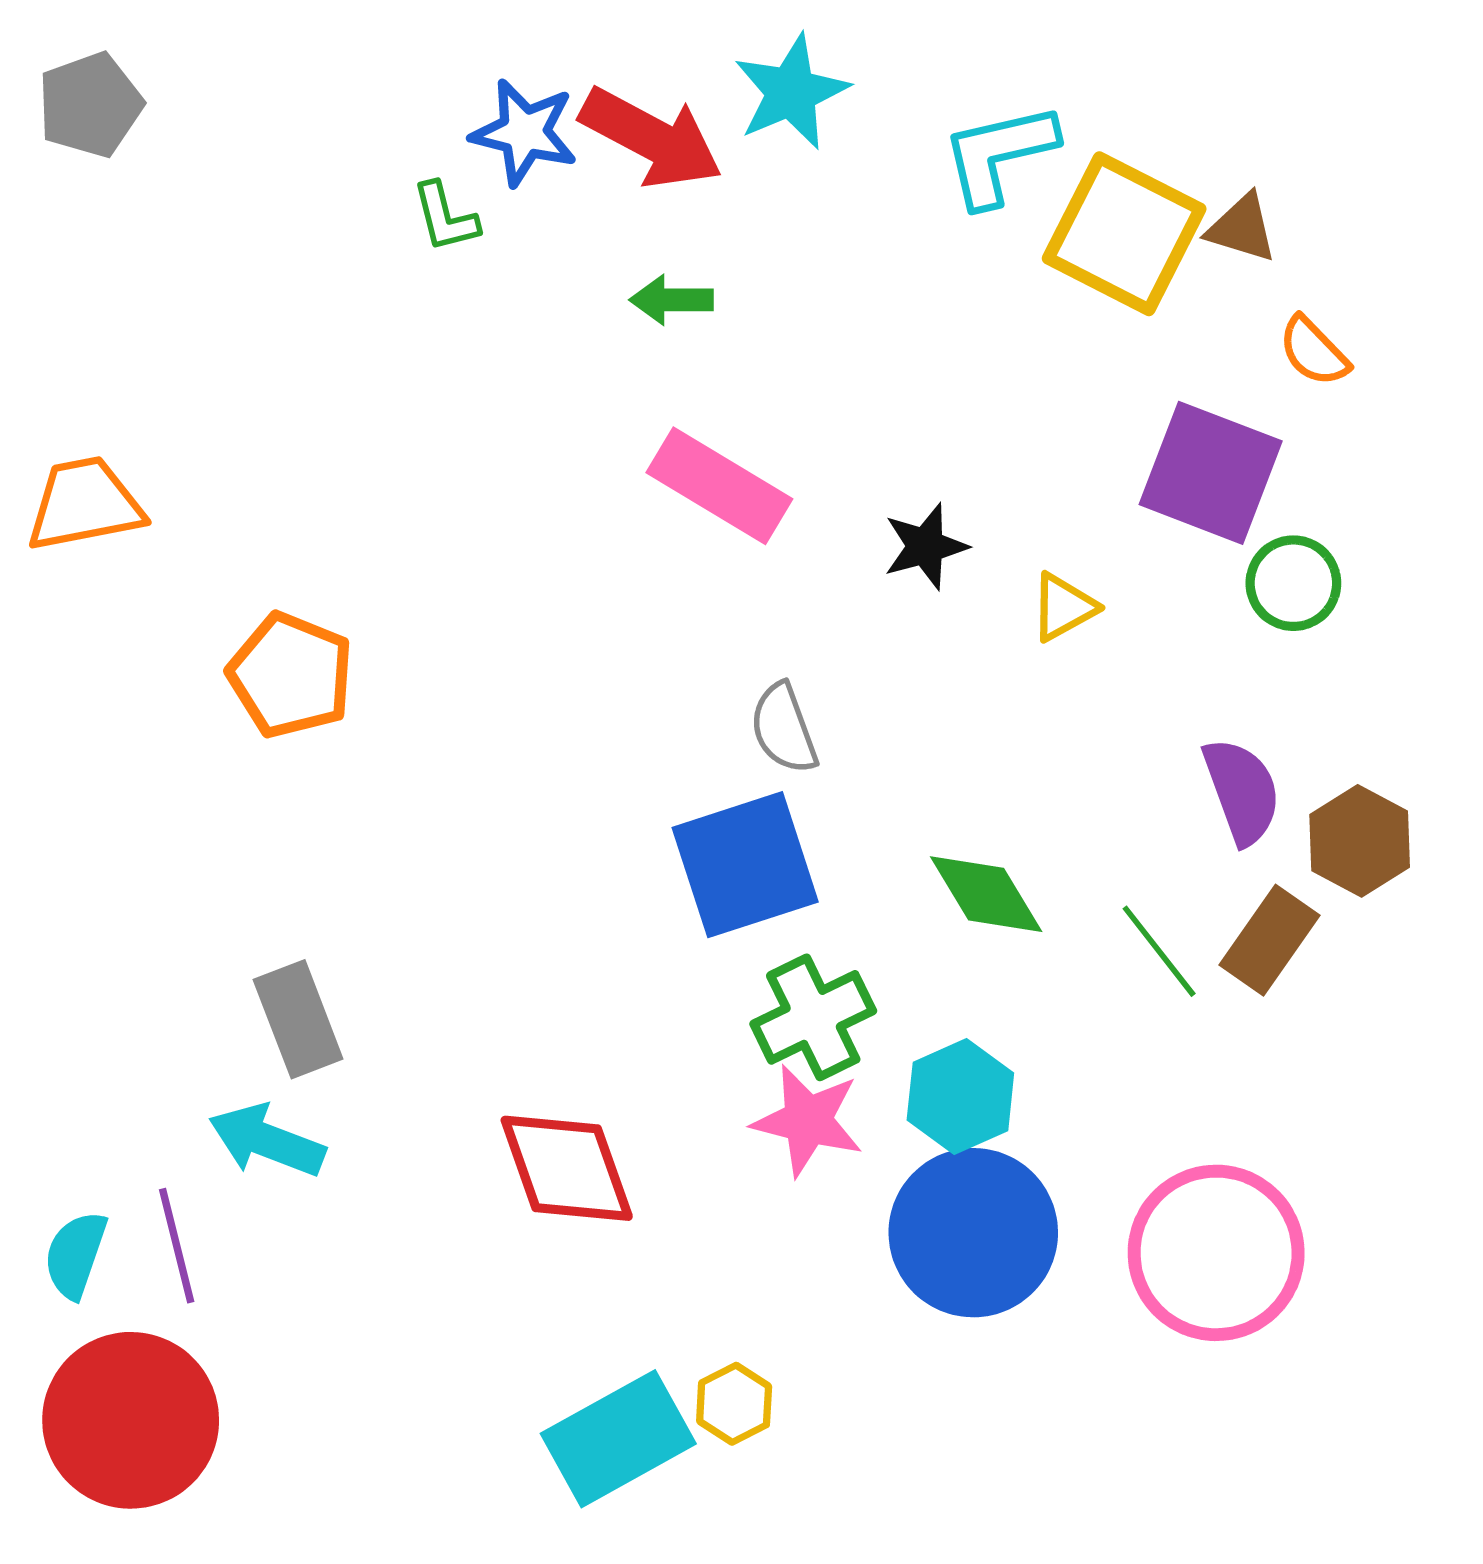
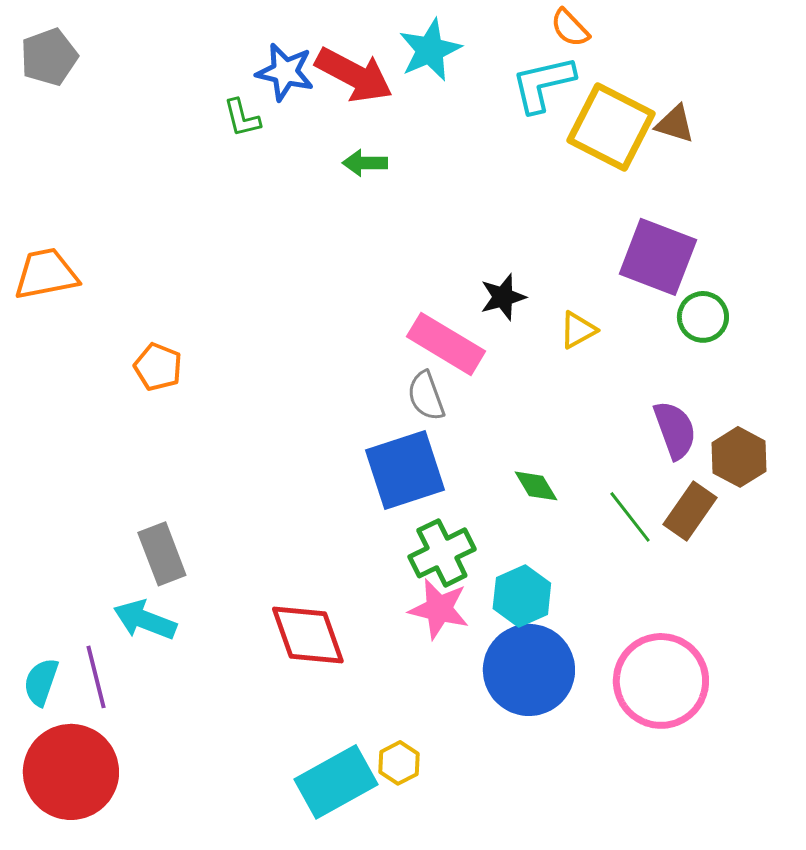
orange semicircle: (1314, 351) -> (570, 28), moved
pink rectangle: (719, 486) -> (446, 344), moved
orange pentagon: (291, 675) -> (158, 367), size x0.7
green diamond: (986, 894) -> (536, 486), size x0.7

